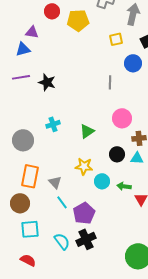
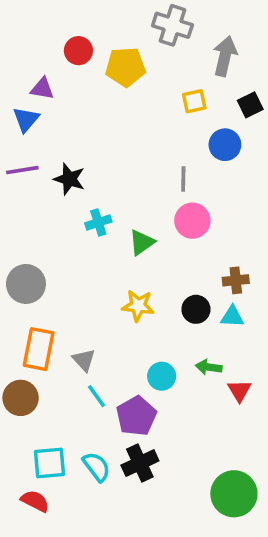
blue triangle: (23, 49) -> (26, 119), turned -35
pink circle: (122, 118) -> (192, 221), moved
cyan cross: (53, 124) -> (98, 222), moved
green triangle: (87, 131) -> (142, 242), moved
yellow star: (84, 166) -> (138, 306), moved
cyan circle: (102, 181) -> (162, 376), moved
cyan square: (30, 229) -> (49, 463), moved

